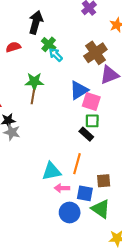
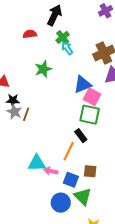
green star: (34, 82) -> (43, 69), turned -30
brown line: (33, 97) -> (26, 114), moved
green square: (92, 121) -> (90, 115), size x1.5
black rectangle: (86, 134) -> (81, 136), moved
cyan triangle: (51, 171) -> (37, 163), moved
blue circle: (70, 213) -> (61, 203), moved

